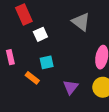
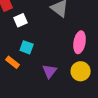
cyan square: (47, 62) -> (27, 47), turned 32

